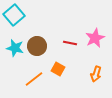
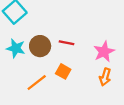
pink star: (95, 38) -> (104, 52), moved
red line: (70, 43) -> (67, 43), moved

